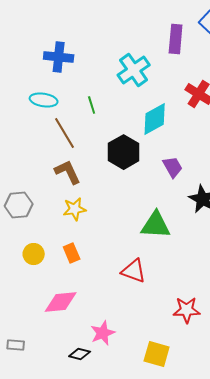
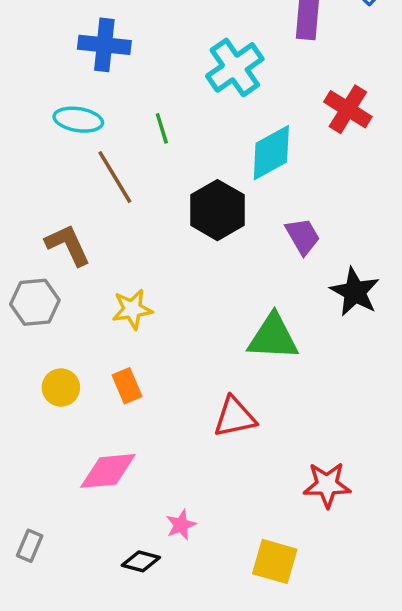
brown L-shape: (68, 172) -> (68, 245), moved
red triangle: (134, 271) -> (235, 417), turned -32
pink star: (103, 333) -> (181, 525), size x0.7
gray rectangle: (16, 345) -> (30, 546), turned -72

